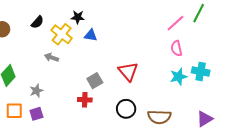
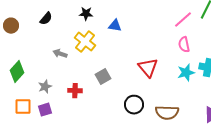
yellow cross: (62, 34) -> (85, 42), moved
blue triangle: (91, 35) -> (115, 26), moved
red triangle: (128, 72) -> (148, 68), moved
red cross: (85, 100) -> (75, 91), moved

